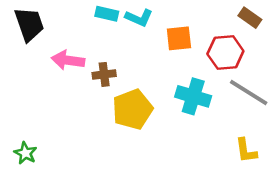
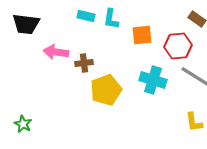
cyan L-shape: (139, 18) -> (111, 19), turned 75
black trapezoid: (29, 24) -> (26, 24), turned 116

